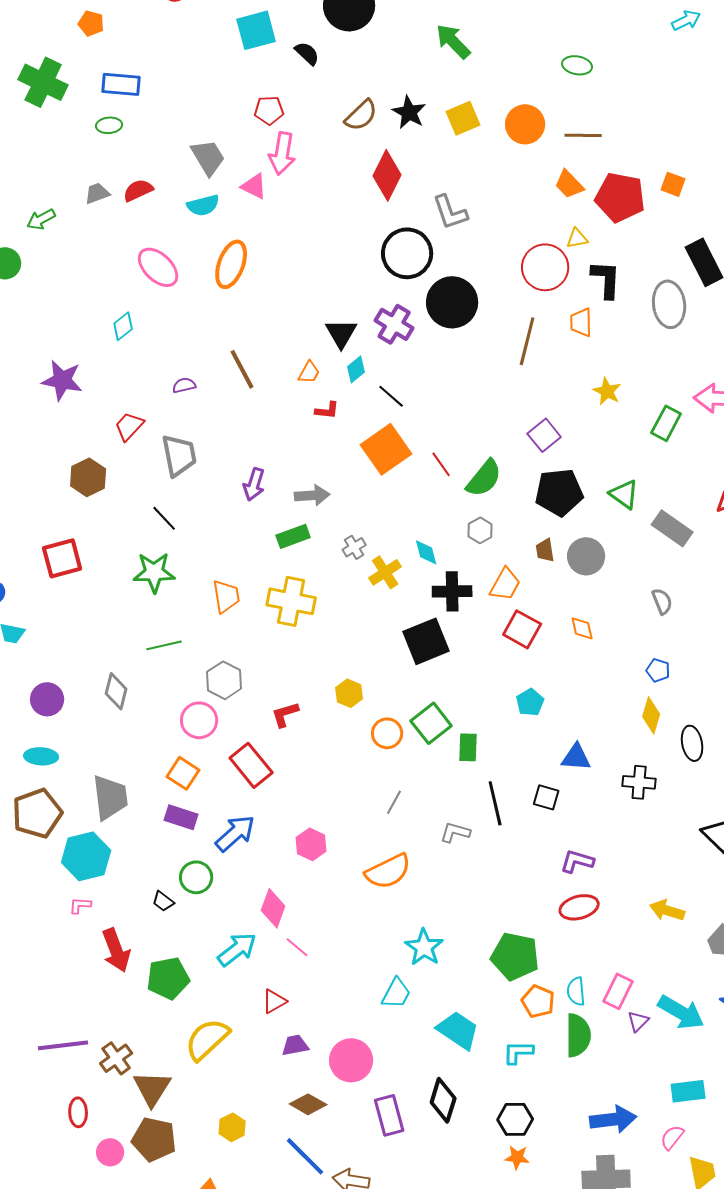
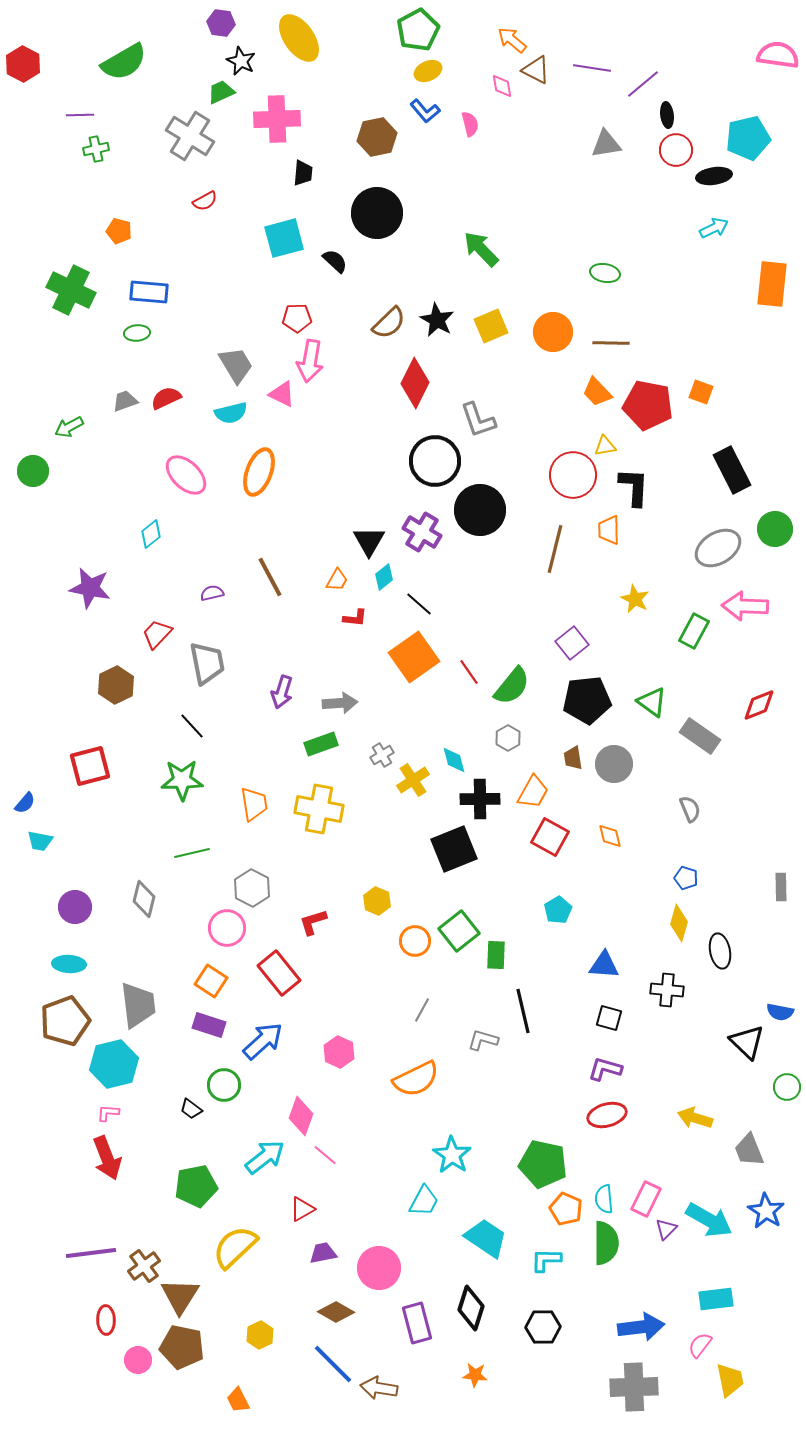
gray ellipse: (669, 304) -> (718, 548), moved, turned 66
black square: (546, 797) -> (609, 1018), moved
red arrow: (116, 950) -> (107, 1158), moved
orange star: (517, 1157) -> (475, 1375), moved

